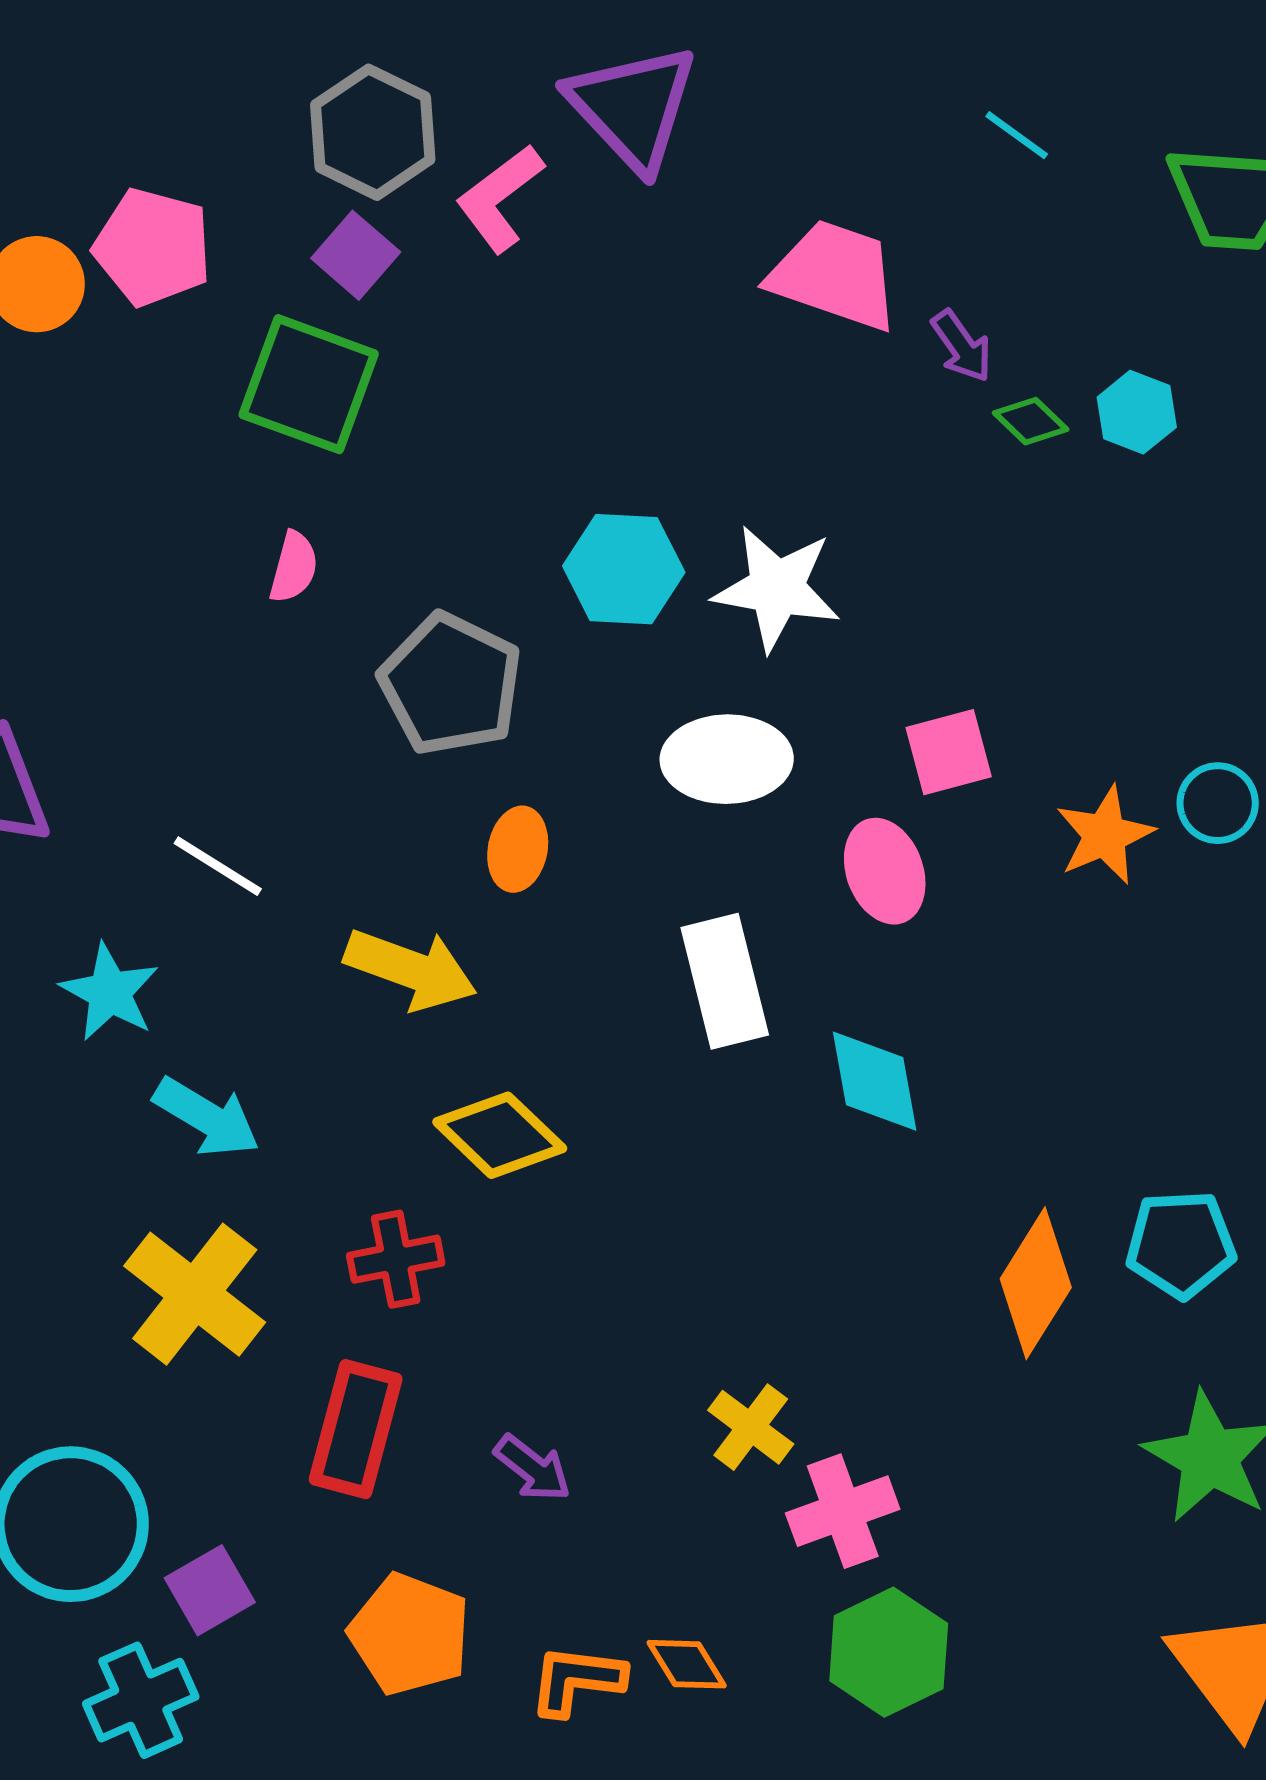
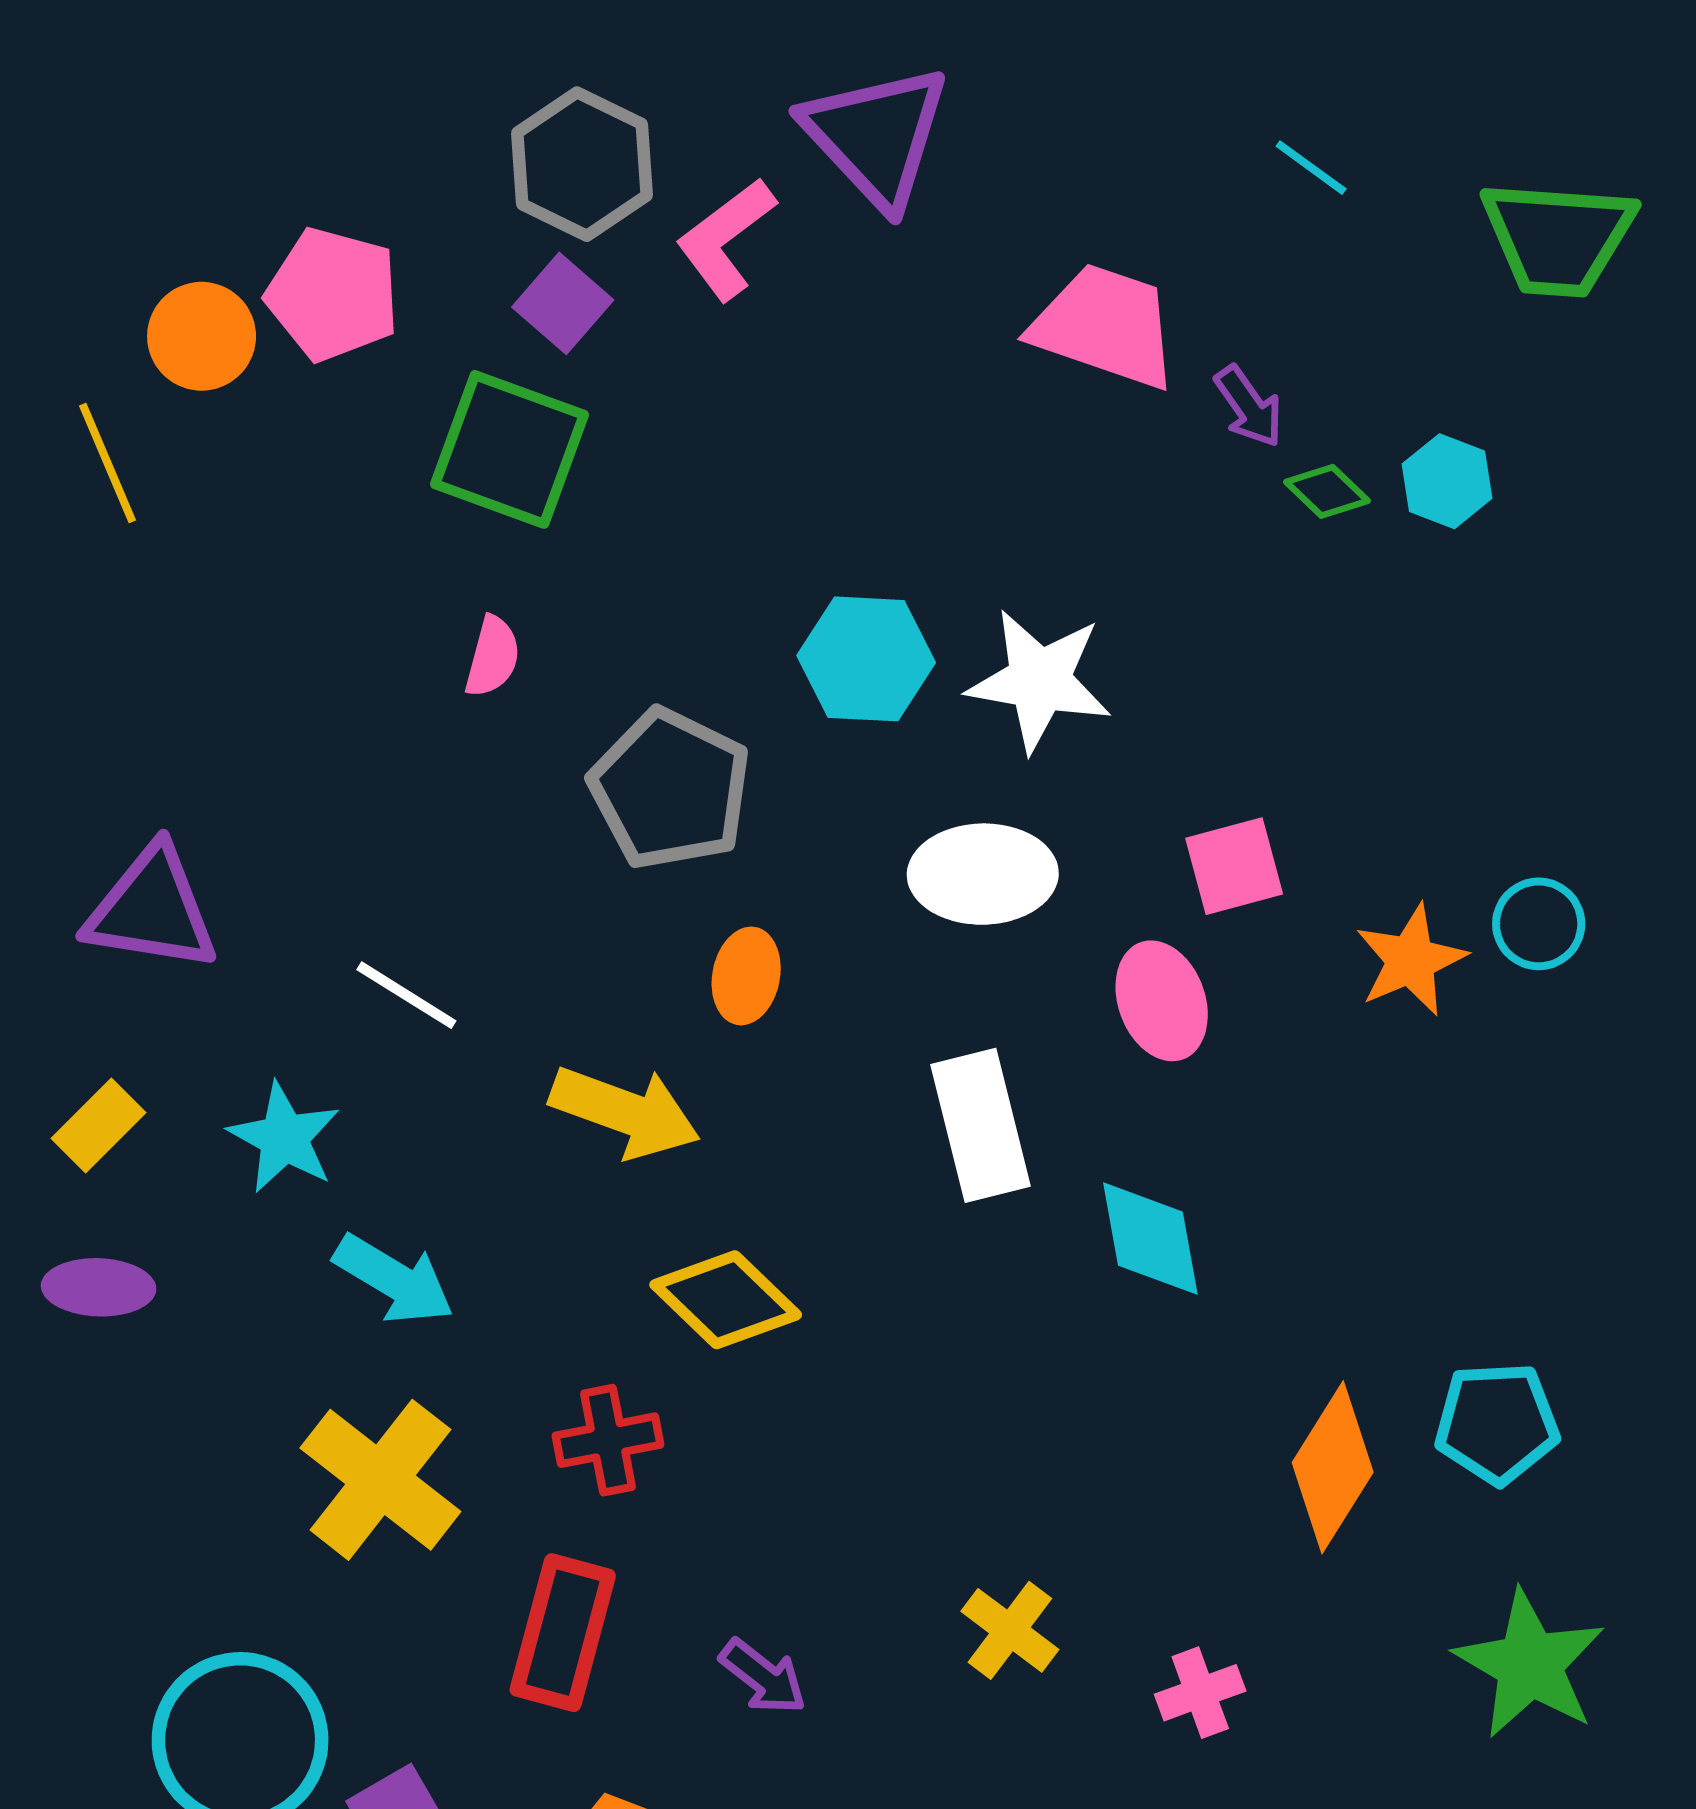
pink cross: (843, 1511) -> (1200, 1693), moved, size x0.7

